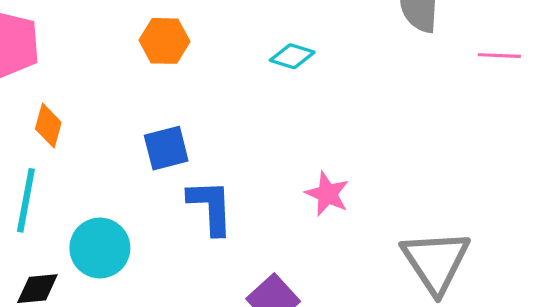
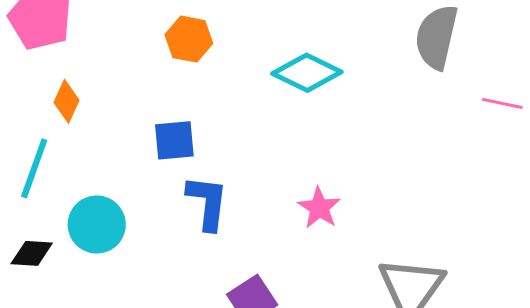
cyan diamond: (292, 56) -> (307, 73), size x1.6

